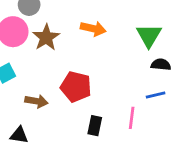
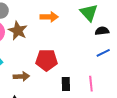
pink line: (132, 118) -> (91, 84), moved

